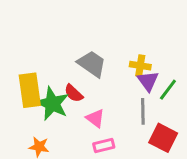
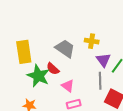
yellow cross: (140, 66) -> (92, 41), moved
yellow rectangle: (30, 90) -> (24, 52), moved

